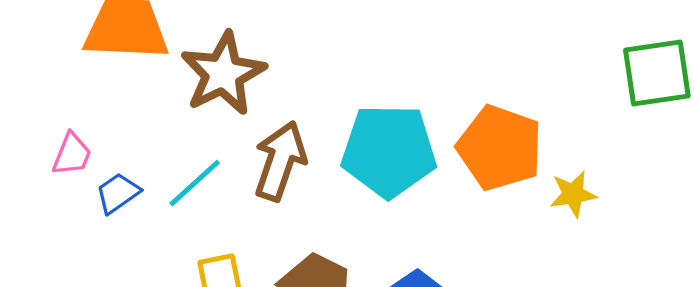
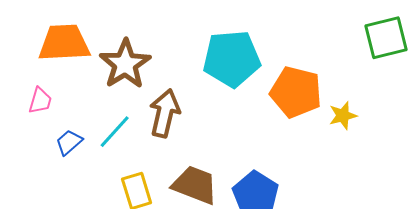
cyan pentagon: (389, 151) -> (232, 59), moved
pink trapezoid: (72, 154) -> (40, 101), moved

